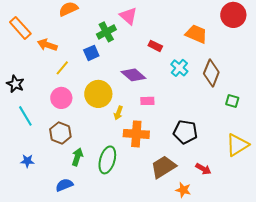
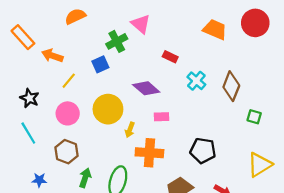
orange trapezoid: (196, 34) -> (215, 29), moved
black star: (15, 84) -> (29, 98), moved
blue star: (27, 161) -> (39, 180), moved

